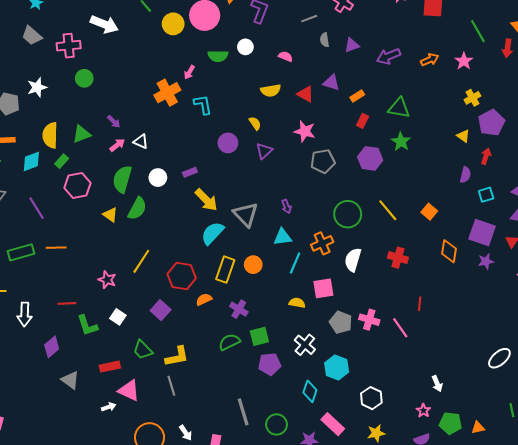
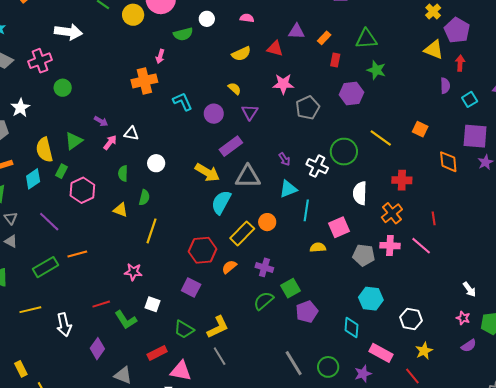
orange cross: (167, 93) -> (144, 81), turned 30
cyan L-shape: (203, 105) -> (182, 101), moved
yellow triangle: (463, 136) -> (434, 50), size x1.5
purple rectangle: (190, 172) -> (231, 146), moved, size x1.6
green semicircle: (122, 179) -> (123, 173), size x0.6
green semicircle: (137, 209) -> (144, 197), size x0.7
gray triangle: (246, 214) -> (248, 177), turned -32
orange cross: (322, 243) -> (392, 213), moved
yellow line: (141, 261) -> (152, 231), moved
yellow rectangle: (225, 270) -> (242, 233), turned 40
white cross: (305, 345) -> (317, 166), moved

